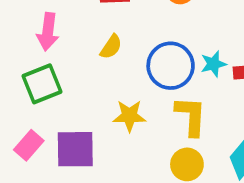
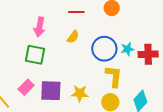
green square: (42, 84) -> (35, 55), turned 30
yellow star: (129, 116) -> (80, 93), moved

